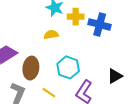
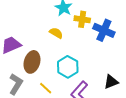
yellow semicircle: (51, 35) -> (56, 33), turned 32

